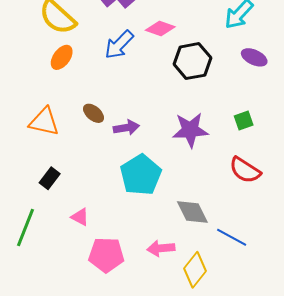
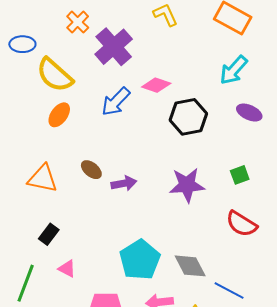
cyan pentagon: (141, 175) -> (140, 260), moved
pink triangle: (80, 217) -> (67, 269), moved

